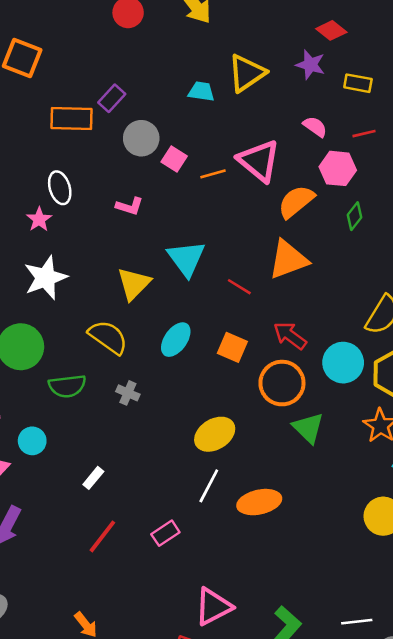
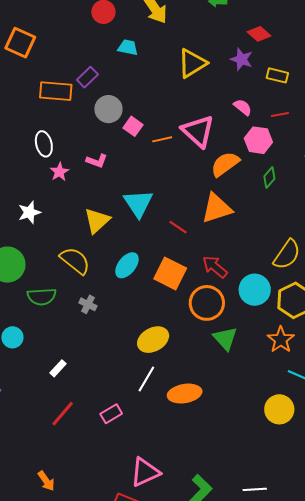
cyan trapezoid: (201, 91) -> (128, 47), moved
pink star: (39, 219) -> (59, 172), moved
white star: (46, 278) -> (29, 212), size x0.7
orange square: (232, 347) -> (170, 274), size x1.4

